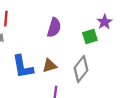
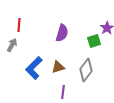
blue L-shape: (23, 67) -> (34, 68), turned 55

